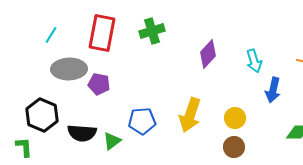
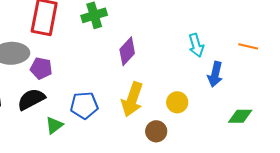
purple diamond: (208, 54) -> (127, 51), moved
black semicircle: (82, 133) -> (31, 99), moved, turned 148
brown circle: (234, 147) -> (156, 131), moved

